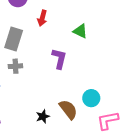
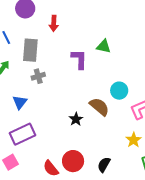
green triangle: (80, 31) -> (104, 46), moved

